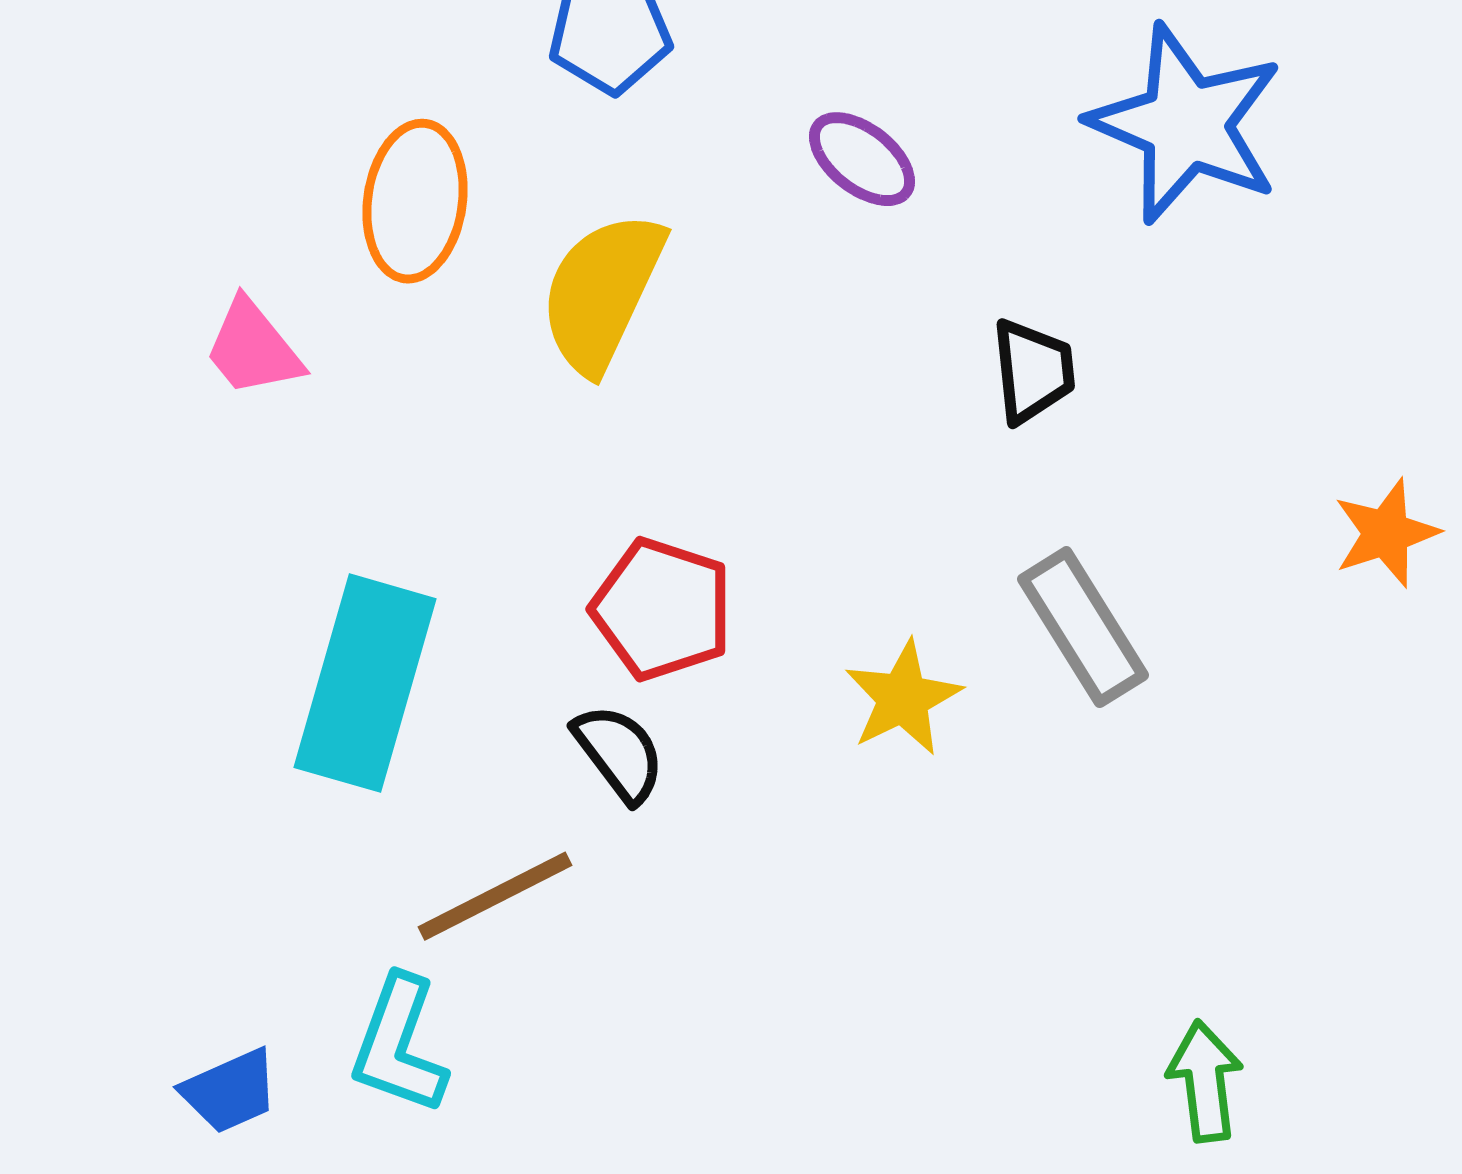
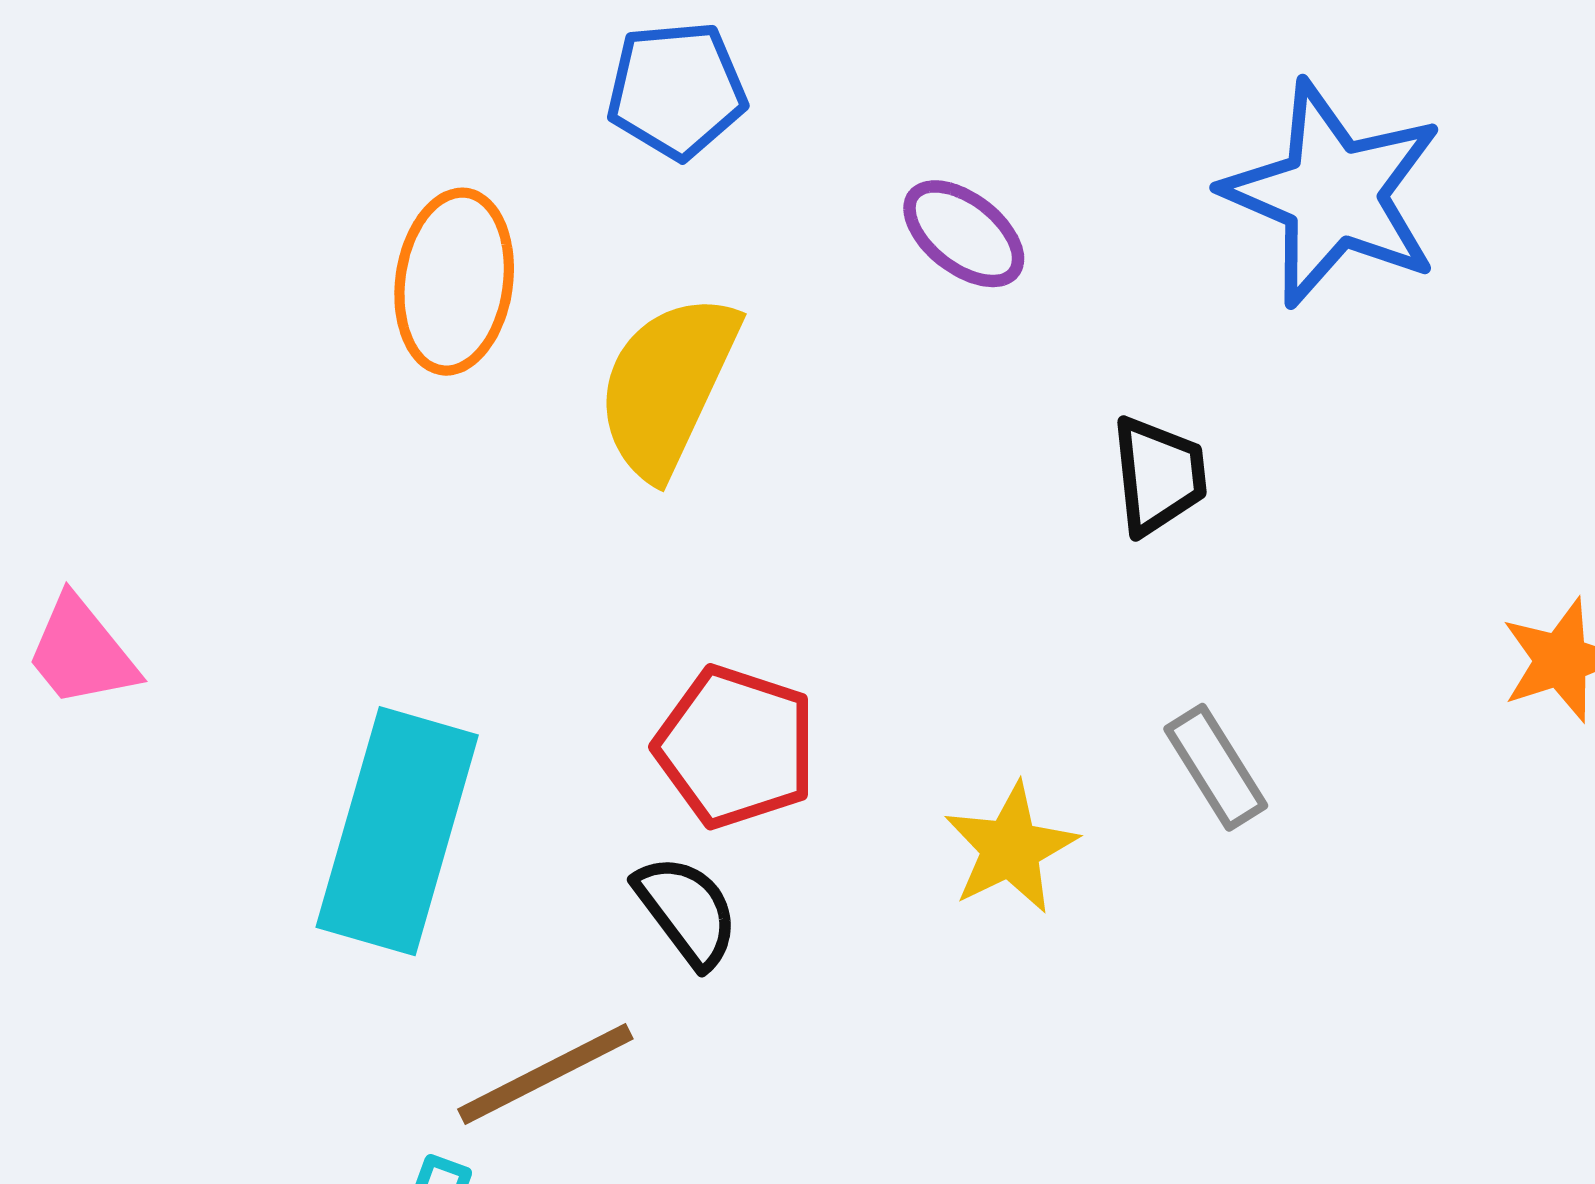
pink trapezoid: (253, 348) -> (81, 652), moved
gray rectangle: (1083, 627) -> (1216, 767), size x0.7

